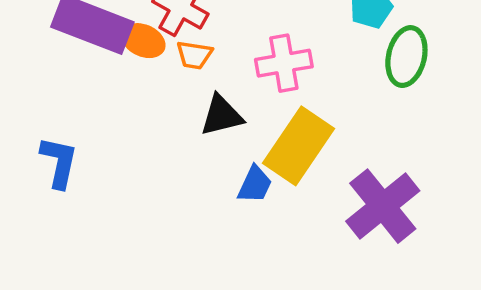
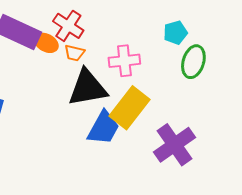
black triangle: (222, 115) -> (87, 88), size x1.6
blue trapezoid: (255, 184) -> (104, 128), size x1.6

